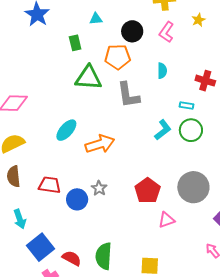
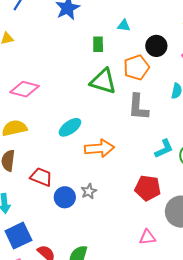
orange pentagon: (118, 57) -> (136, 67), turned -30
red pentagon: (148, 191) -> (148, 188), moved, turned 30

